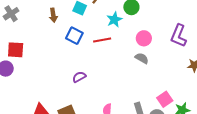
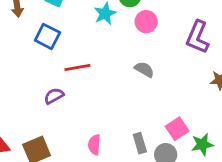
pink circle: (144, 38) -> (146, 22), moved
red line: (102, 40) -> (77, 68), moved

